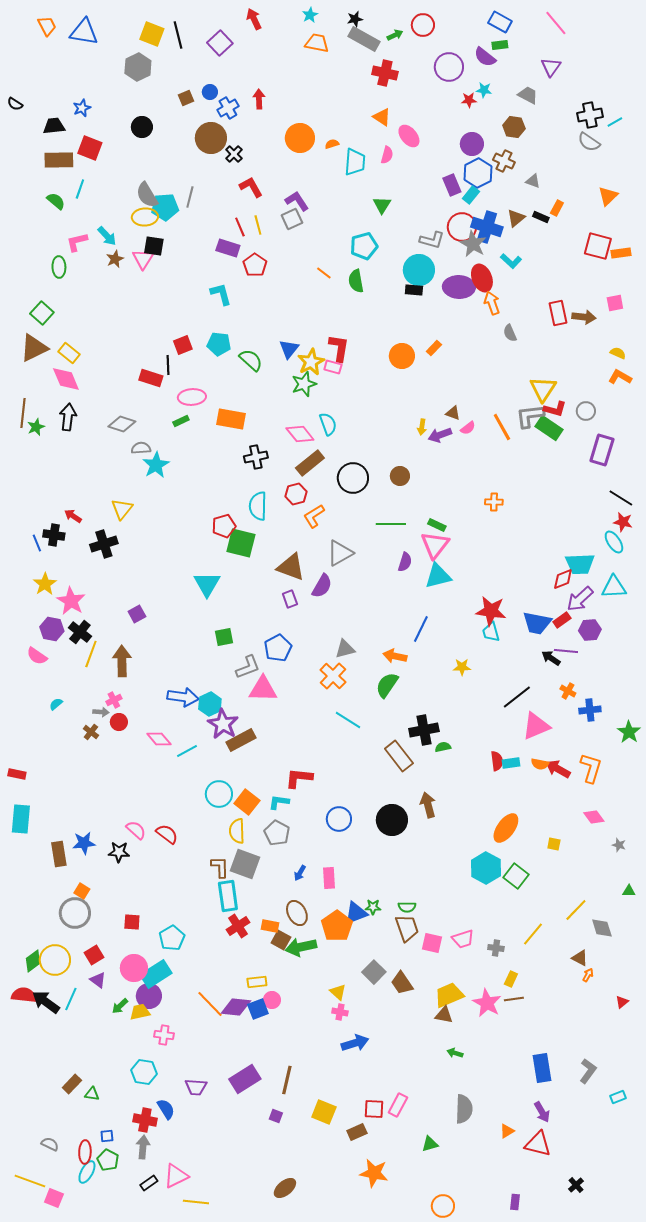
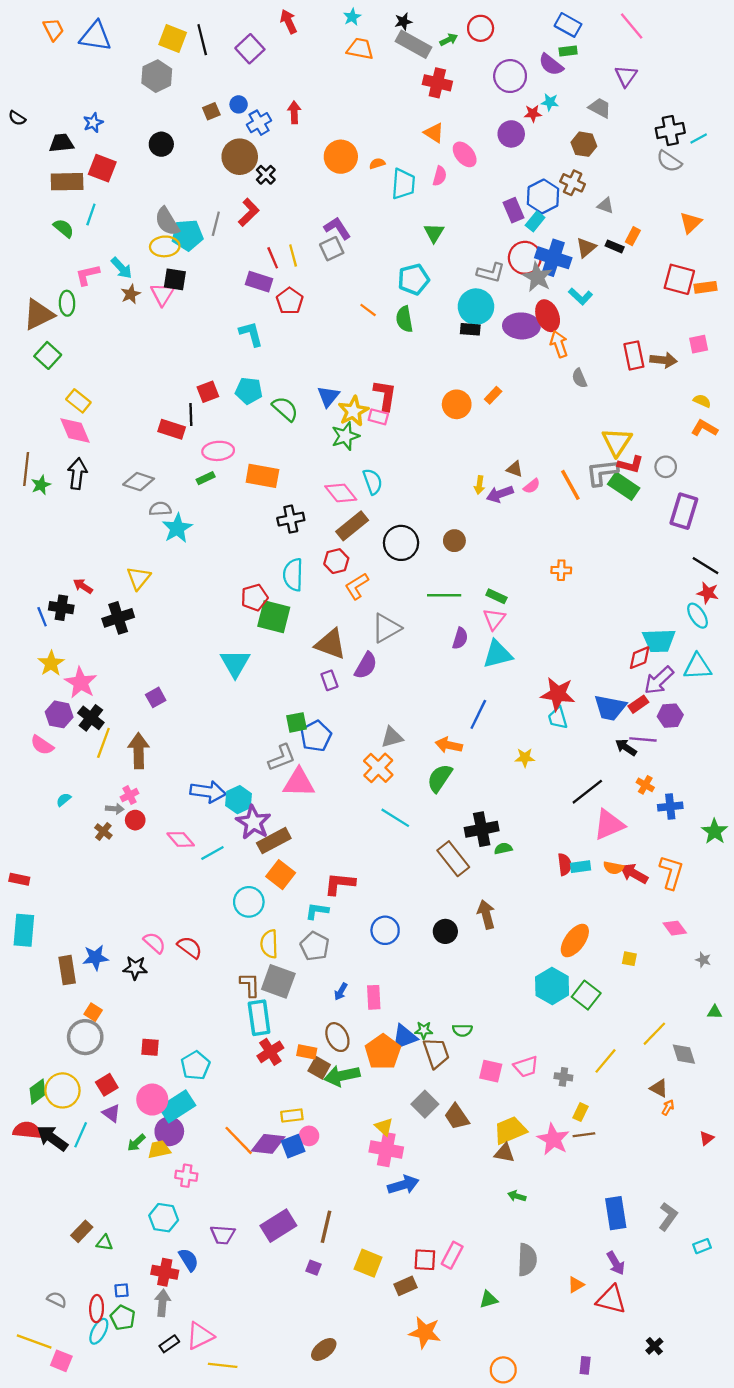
purple circle: (472, 144) -> (511, 134), moved
red L-shape: (251, 187) -> (249, 212), moved, turned 75
brown triangle: (34, 348) -> (39, 315), moved
pink triangle: (435, 545) -> (494, 619), size x0.7
green square: (224, 637) -> (296, 722), moved
orange square: (247, 802) -> (281, 875), moved
black circle: (392, 820) -> (445, 931), size x0.7
brown trapezoid: (407, 928) -> (436, 1053), moved
pink cross: (340, 1012) -> (386, 1150), size x1.8

